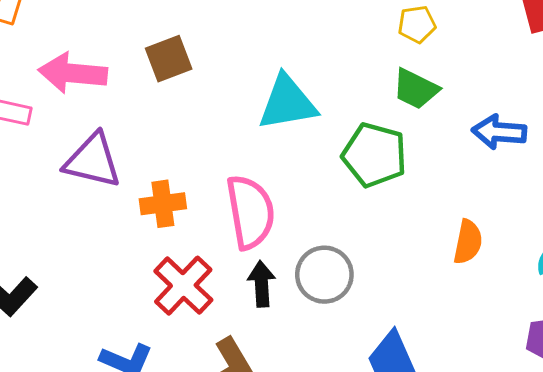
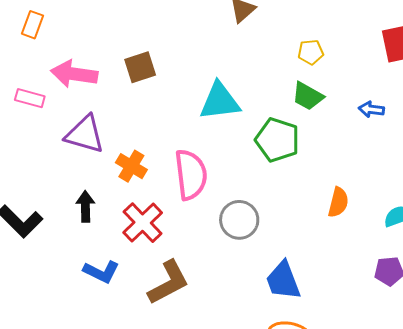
blue arrow: (499, 132) -> (371, 109), moved, size x0.7
orange cross: (163, 204) -> (131, 166), turned 36
black arrow: (262, 284) -> (85, 206), moved

